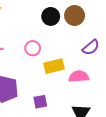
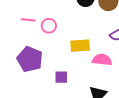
pink circle: (33, 48) -> (49, 26), moved

